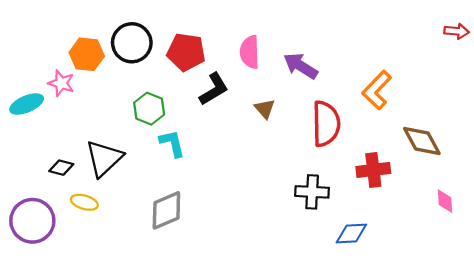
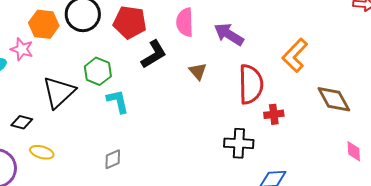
black triangle: (104, 158) -> (59, 92), moved
red cross: (373, 170) -> (274, 114), moved, size x0.7
gray diamond: (166, 210) -> (113, 159), size x0.6

